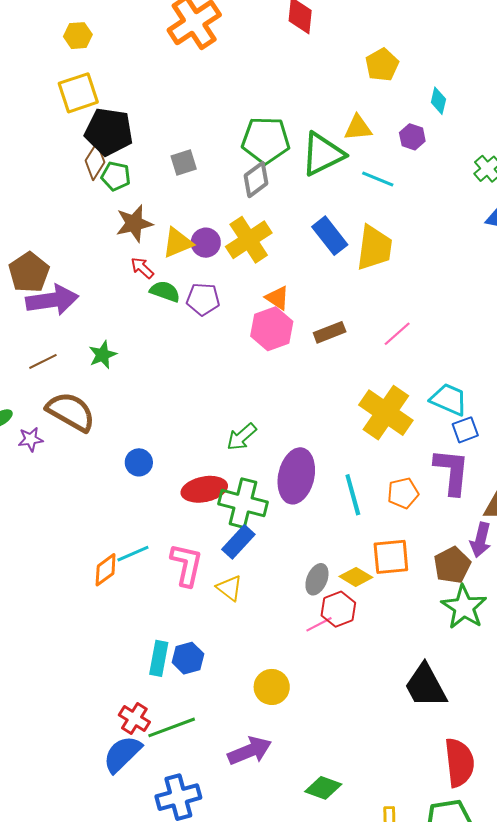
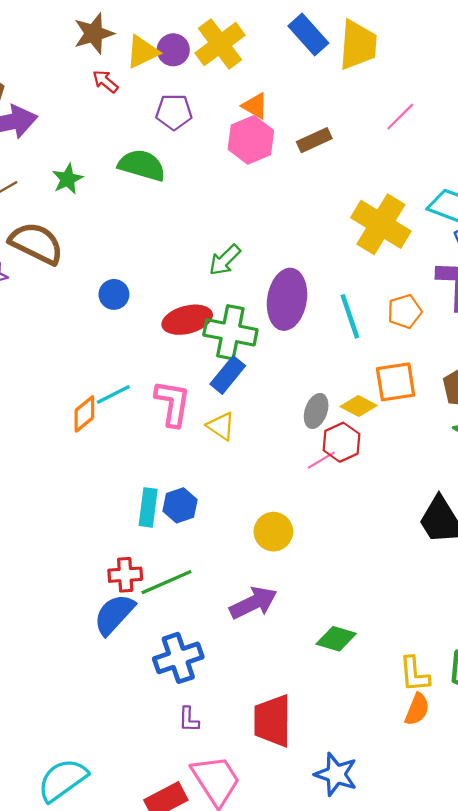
green semicircle: (165, 291) -> (142, 165), moved, size x1.4
pink line: (397, 334) -> (400, 117), moved
red cross: (134, 718) -> (125, 575), turned -32

